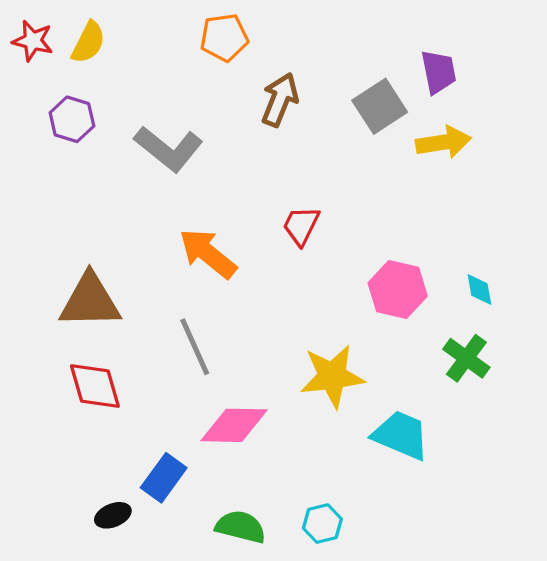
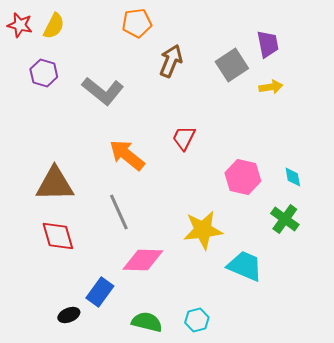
yellow arrow: (443, 142) -> (271, 87), size x0.7

